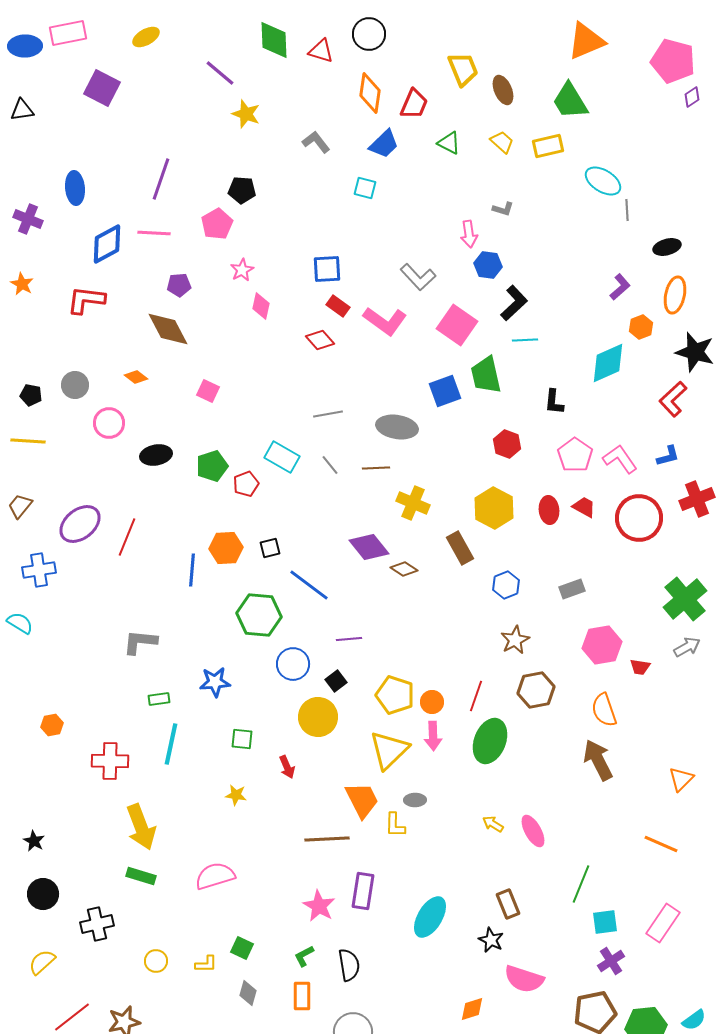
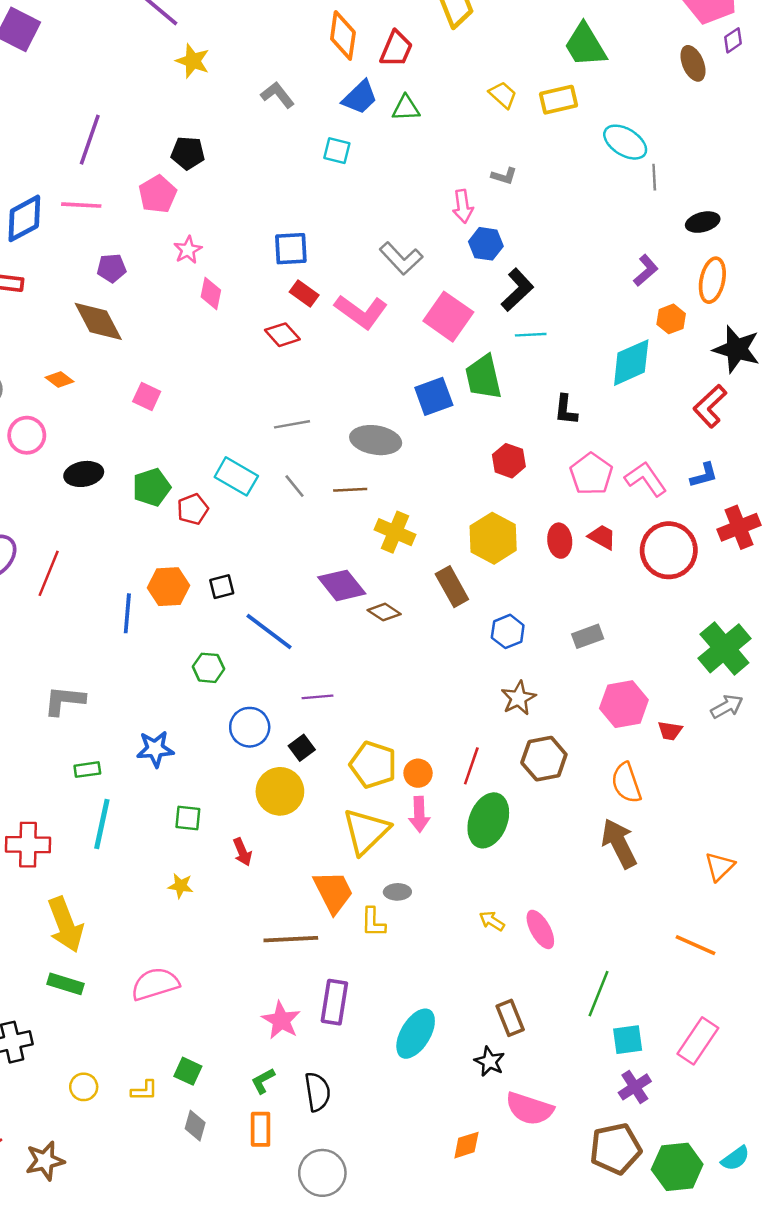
brown ellipse: (503, 90) -> (693, 63), moved
green triangle: (449, 143) -> (406, 108), moved, turned -30
green hexagon: (259, 615) -> (208, 668), size x0.6

